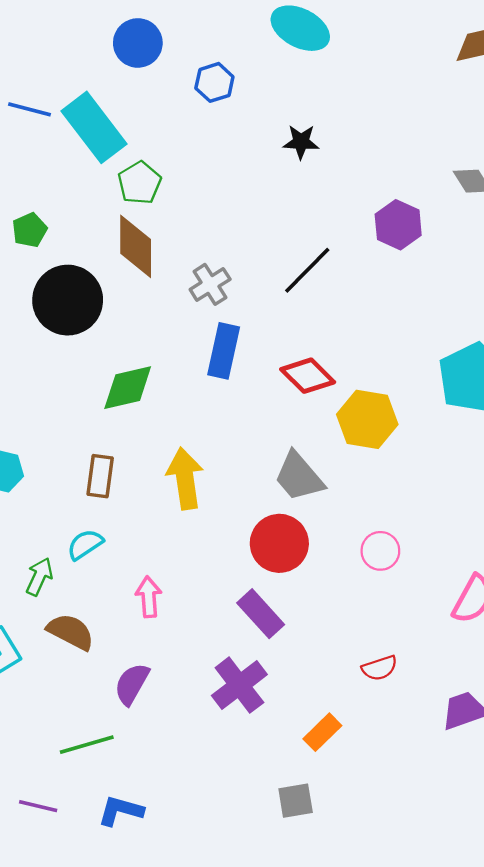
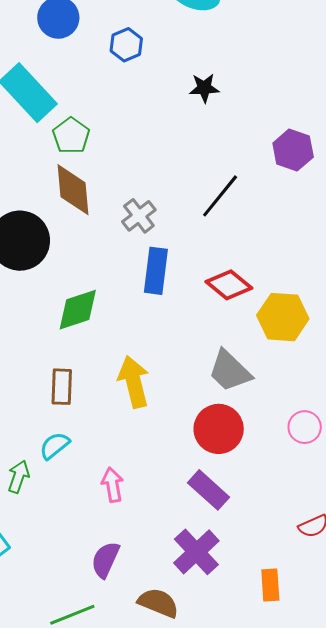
brown semicircle: (71, 632) -> (158, 603), moved
orange rectangle: (322, 732) -> (270, 585), turned -44

